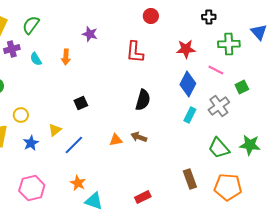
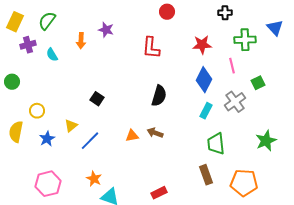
orange arrow: (66, 57) -> (81, 41), moved
pink line: (216, 70) -> (232, 66), turned 49
black square: (81, 103) -> (97, 99), turned -32
green star: (250, 145) -> (266, 141), turned -30
green trapezoid: (219, 148) -> (216, 144), moved, turned 35

